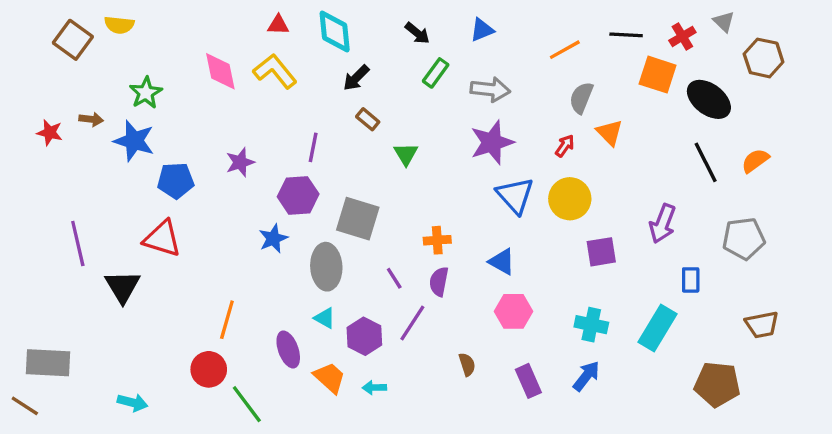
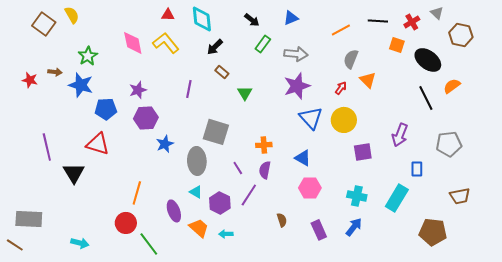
yellow semicircle: (119, 25) -> (72, 15), turned -126
orange square: (658, 75) -> (397, 45), size x0.7
orange semicircle: (755, 161) -> (452, 86), moved
purple star: (240, 162) -> (138, 90), moved
purple hexagon: (298, 195) -> (146, 118), moved

